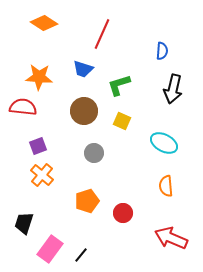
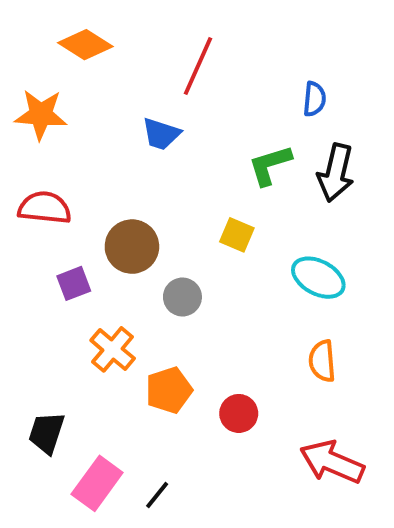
orange star: (39, 77) -> (41, 115), moved
green L-shape: (119, 85) -> (270, 165), moved
brown circle: (84, 111) -> (132, 247), moved
orange cross: (42, 175) -> (113, 349), moved

